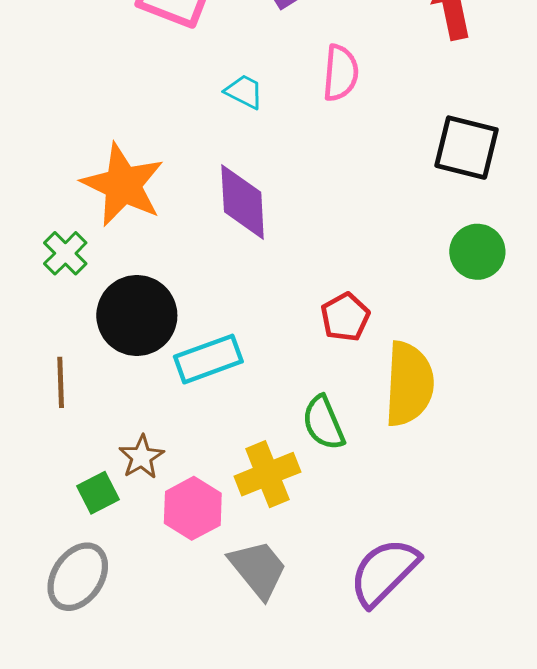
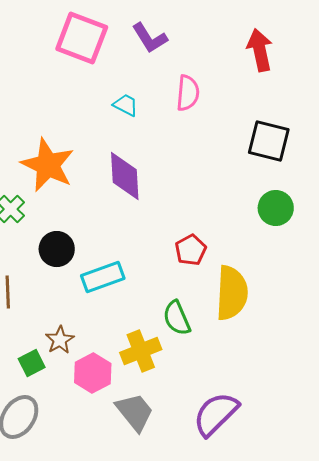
black circle: (137, 315) -> (57, 249), size x0.7

